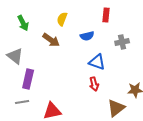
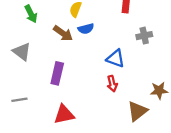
blue semicircle: (87, 36) -> (86, 29), moved
purple rectangle: (28, 79) -> (57, 73), moved
gray line: (22, 102) -> (19, 100), moved

